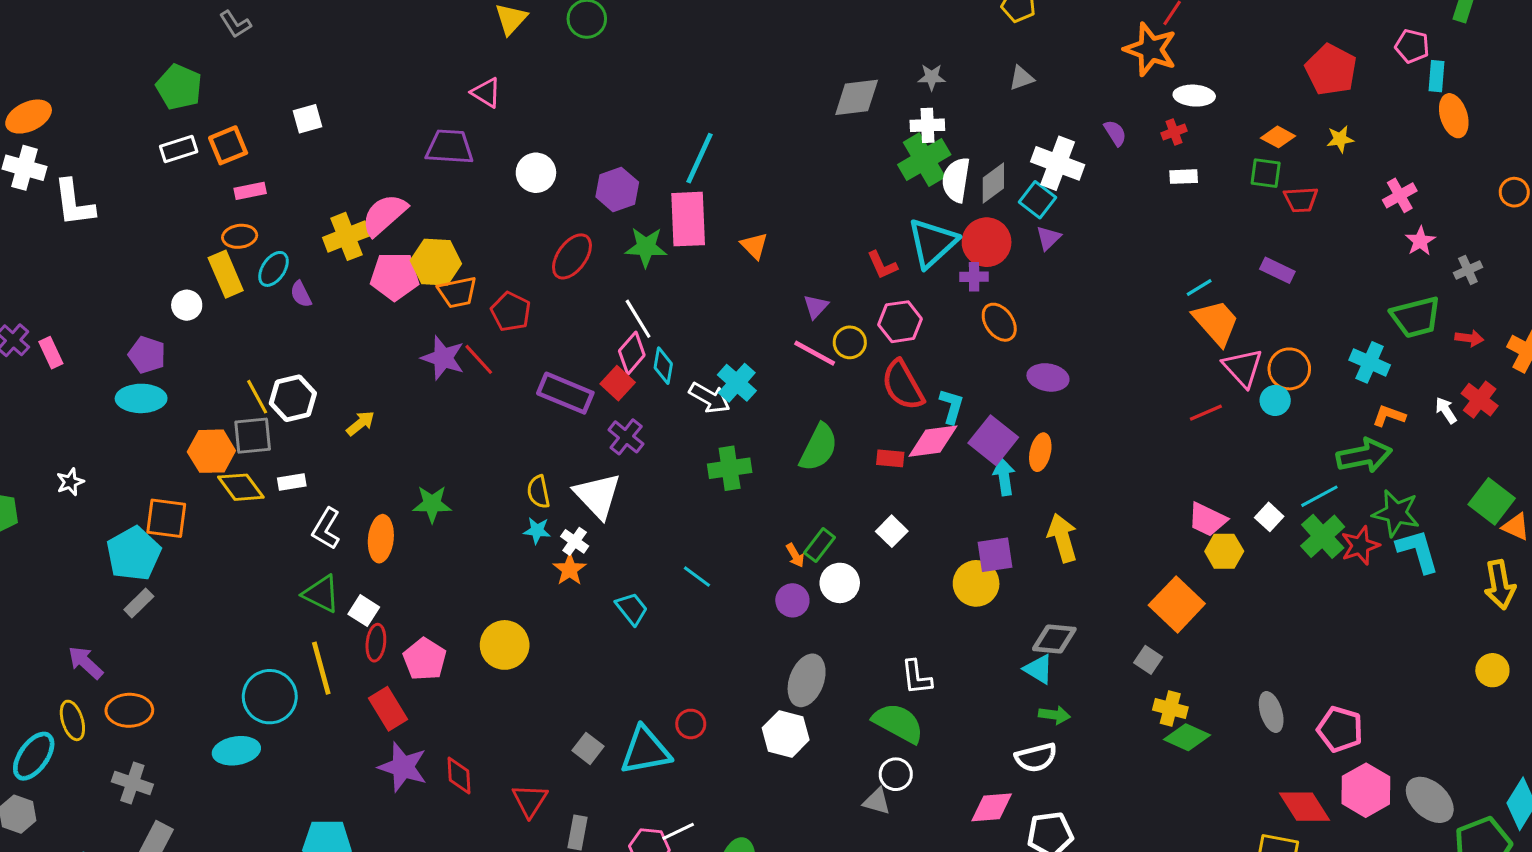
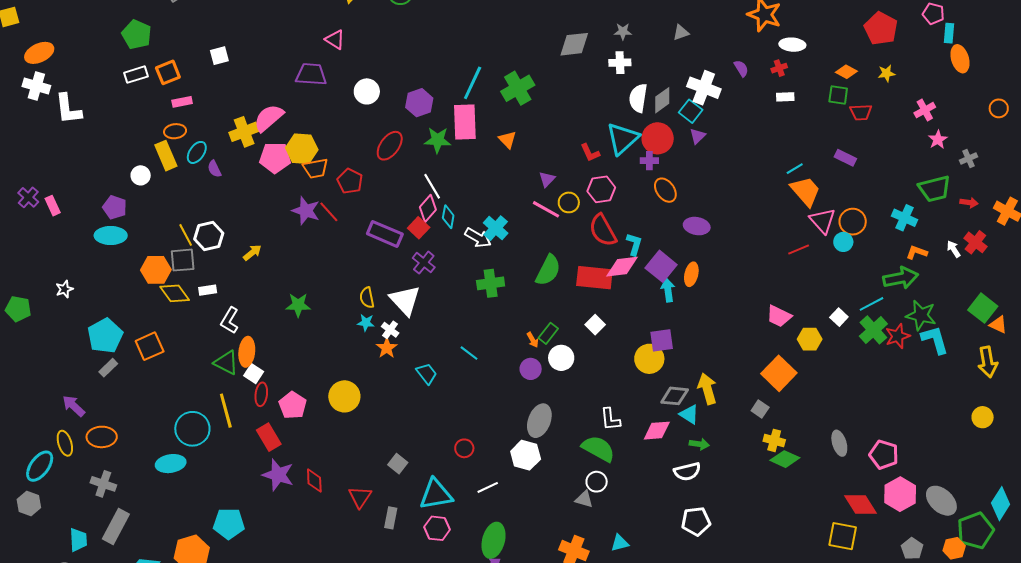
green cross: (924, 160) -> (518, 88), moved
red rectangle: (890, 458) -> (594, 278), size x2.0
orange square: (166, 518) -> (150, 346), moved, turned -32
pink trapezoid: (1207, 519) -> (779, 316), moved
yellow arrow: (1062, 538) -> (707, 389), moved
orange ellipse: (381, 539) -> (247, 352), moved
gray diamond: (1054, 639) -> (675, 396), moved
cyan triangle: (645, 751) -> (436, 494), moved
pink diamond: (992, 807) -> (657, 431), moved
white line: (678, 831) -> (488, 487), moved

